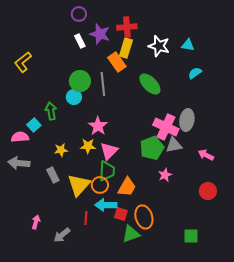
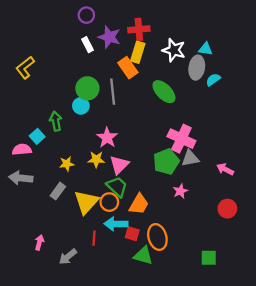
gray ellipse: (187, 120) -> (197, 68), moved
green trapezoid: (107, 171) -> (117, 187), turned -50
gray rectangle: (53, 175) -> (58, 191), turned 63
green triangle: (131, 234) -> (143, 256), turned 36

